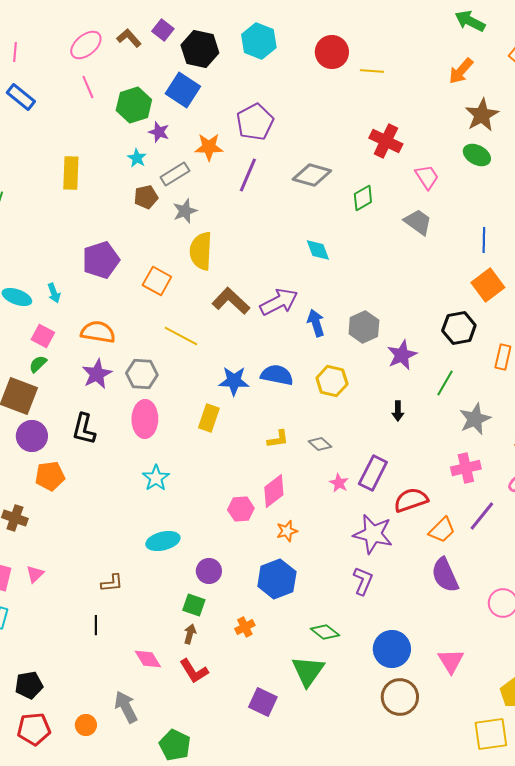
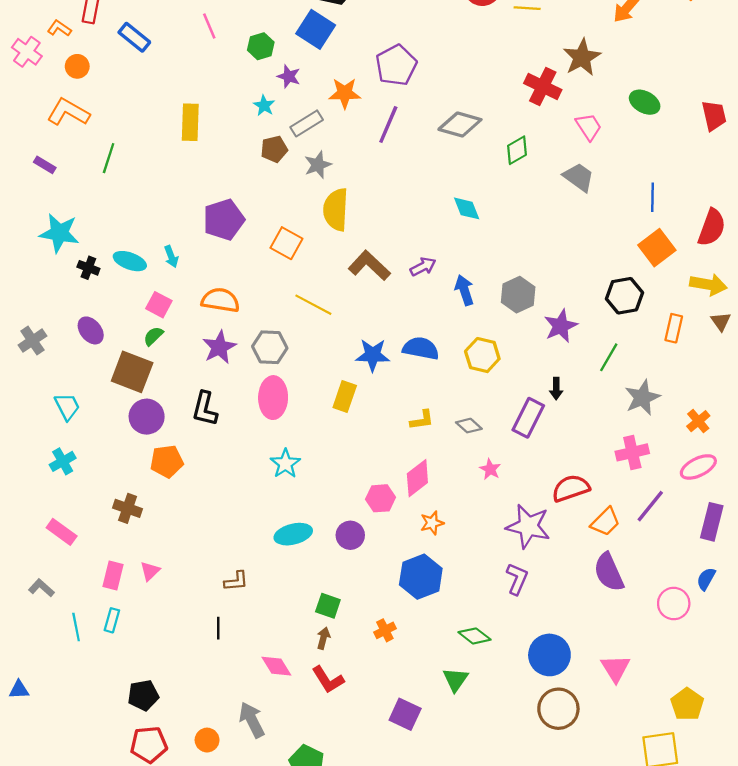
green hexagon: (134, 105) -> (261, 46), size x0.7
brown star: (482, 115) -> (582, 57), moved
purple arrow: (279, 302) -> (423, 267), size x0.6
purple rectangle: (373, 473) -> (528, 418), moved
purple circle: (209, 571) -> (350, 535), moved
green triangle: (308, 671) -> (455, 680), size x0.7

